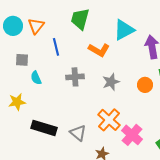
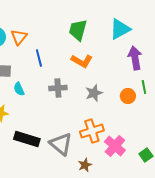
green trapezoid: (80, 19) -> (78, 30), moved
cyan triangle: (124, 30) -> (120, 29), moved
orange cross: (109, 120) -> (92, 131), turned 30
gray triangle: (78, 133) -> (61, 144), size x1.4

